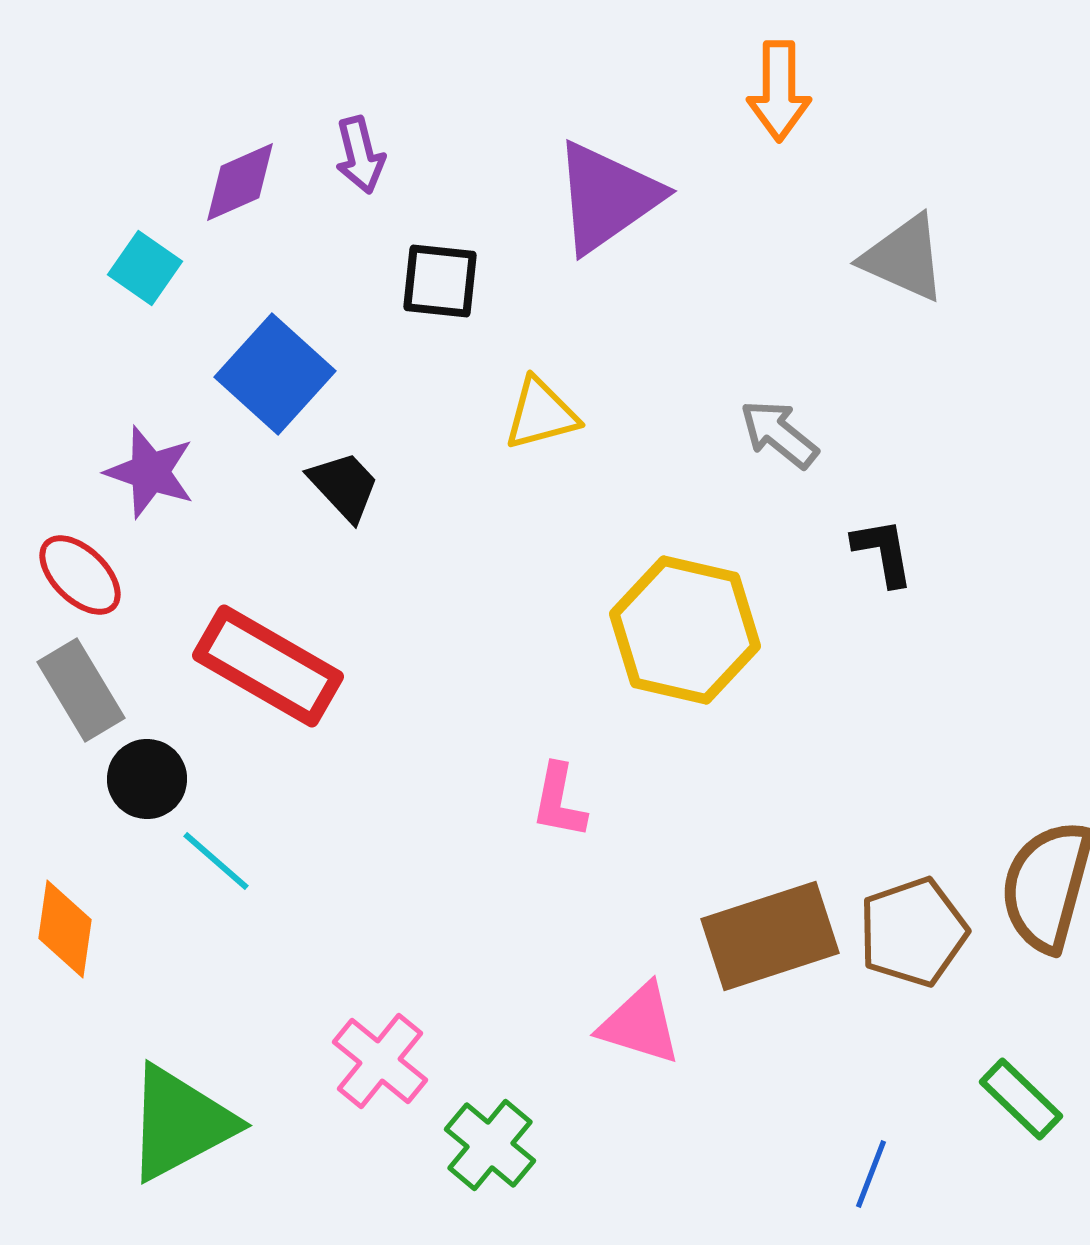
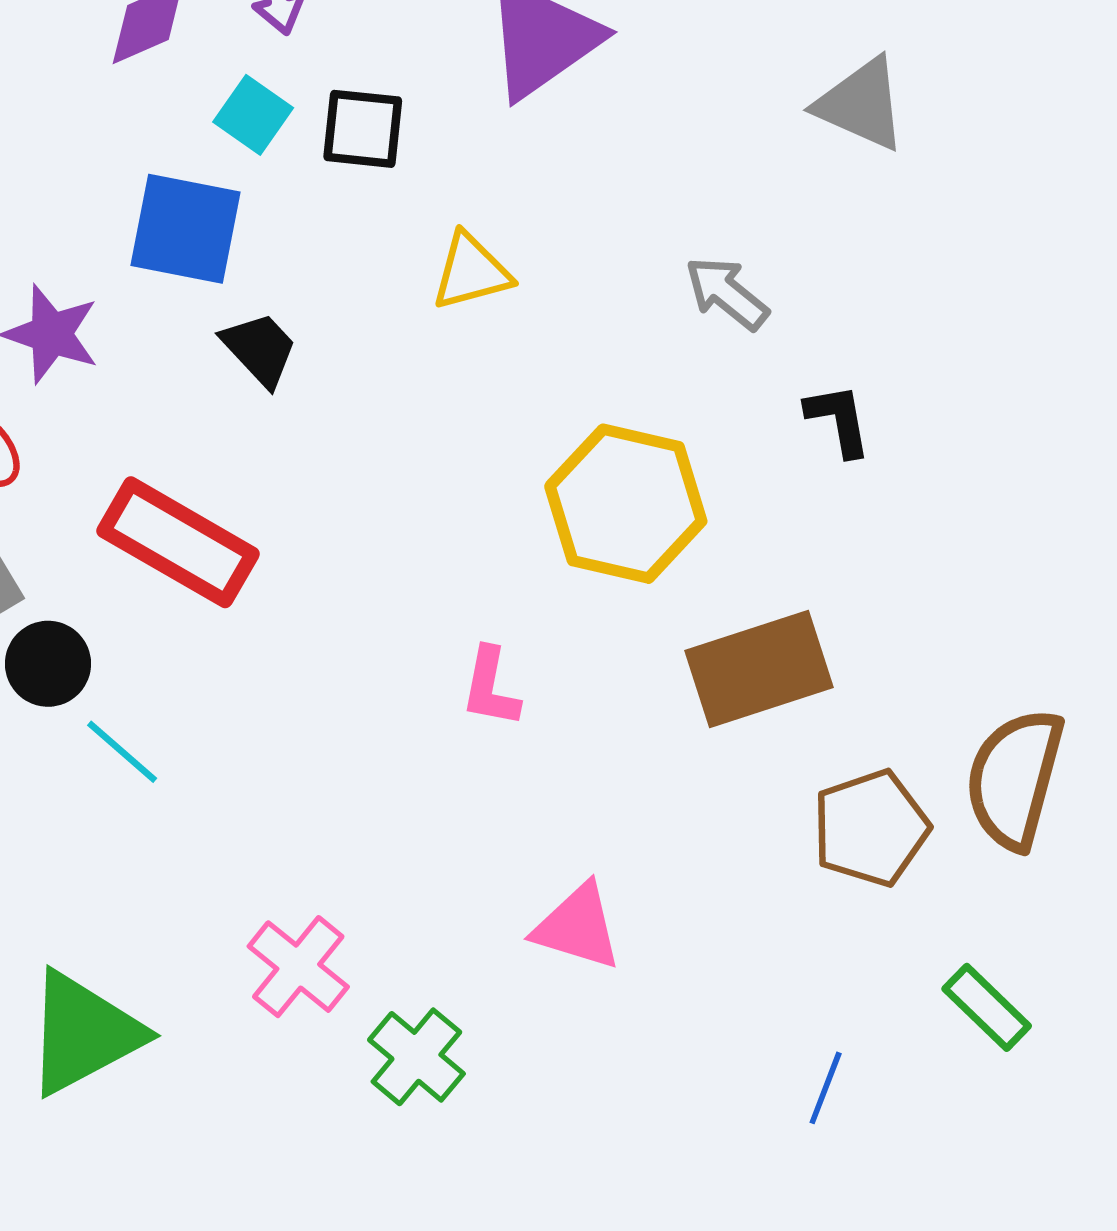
cyan square: (145, 268) -> (253, 115), moved
blue square: (275, 374) -> (185, 229), turned -31
brown rectangle: (770, 936) -> (759, 669), moved

